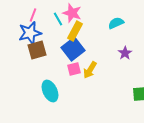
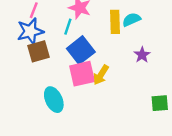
cyan line: (58, 19) -> (68, 27), moved, turned 48
yellow rectangle: (75, 31) -> (115, 22), moved, turned -30
pink square: (74, 69) -> (82, 74), size x1.6

